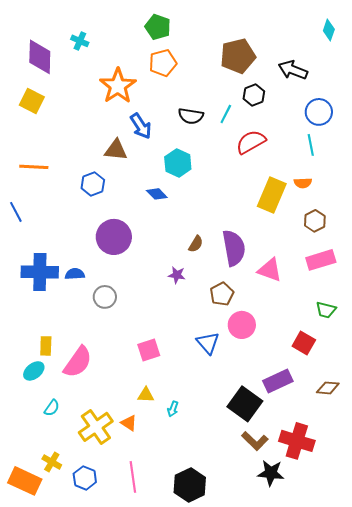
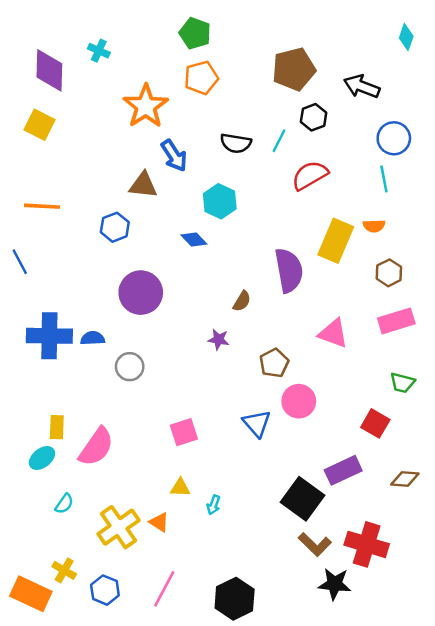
purple semicircle: (234, 248) -> (289, 270), moved
pink line: (133, 477) -> (164, 589), turned 36

